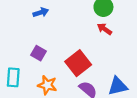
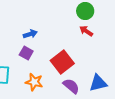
blue arrow: (41, 12) -> (30, 34), moved

